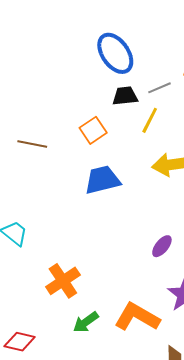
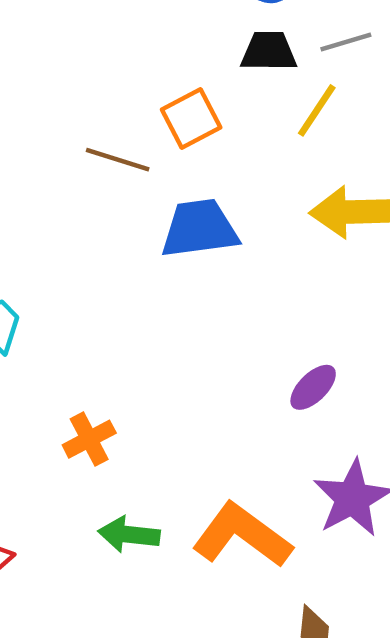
brown line: (32, 144) -> (118, 160), moved
orange cross: (63, 281) -> (89, 439), size x0.7
green arrow: (86, 322) -> (129, 534), turned 36

